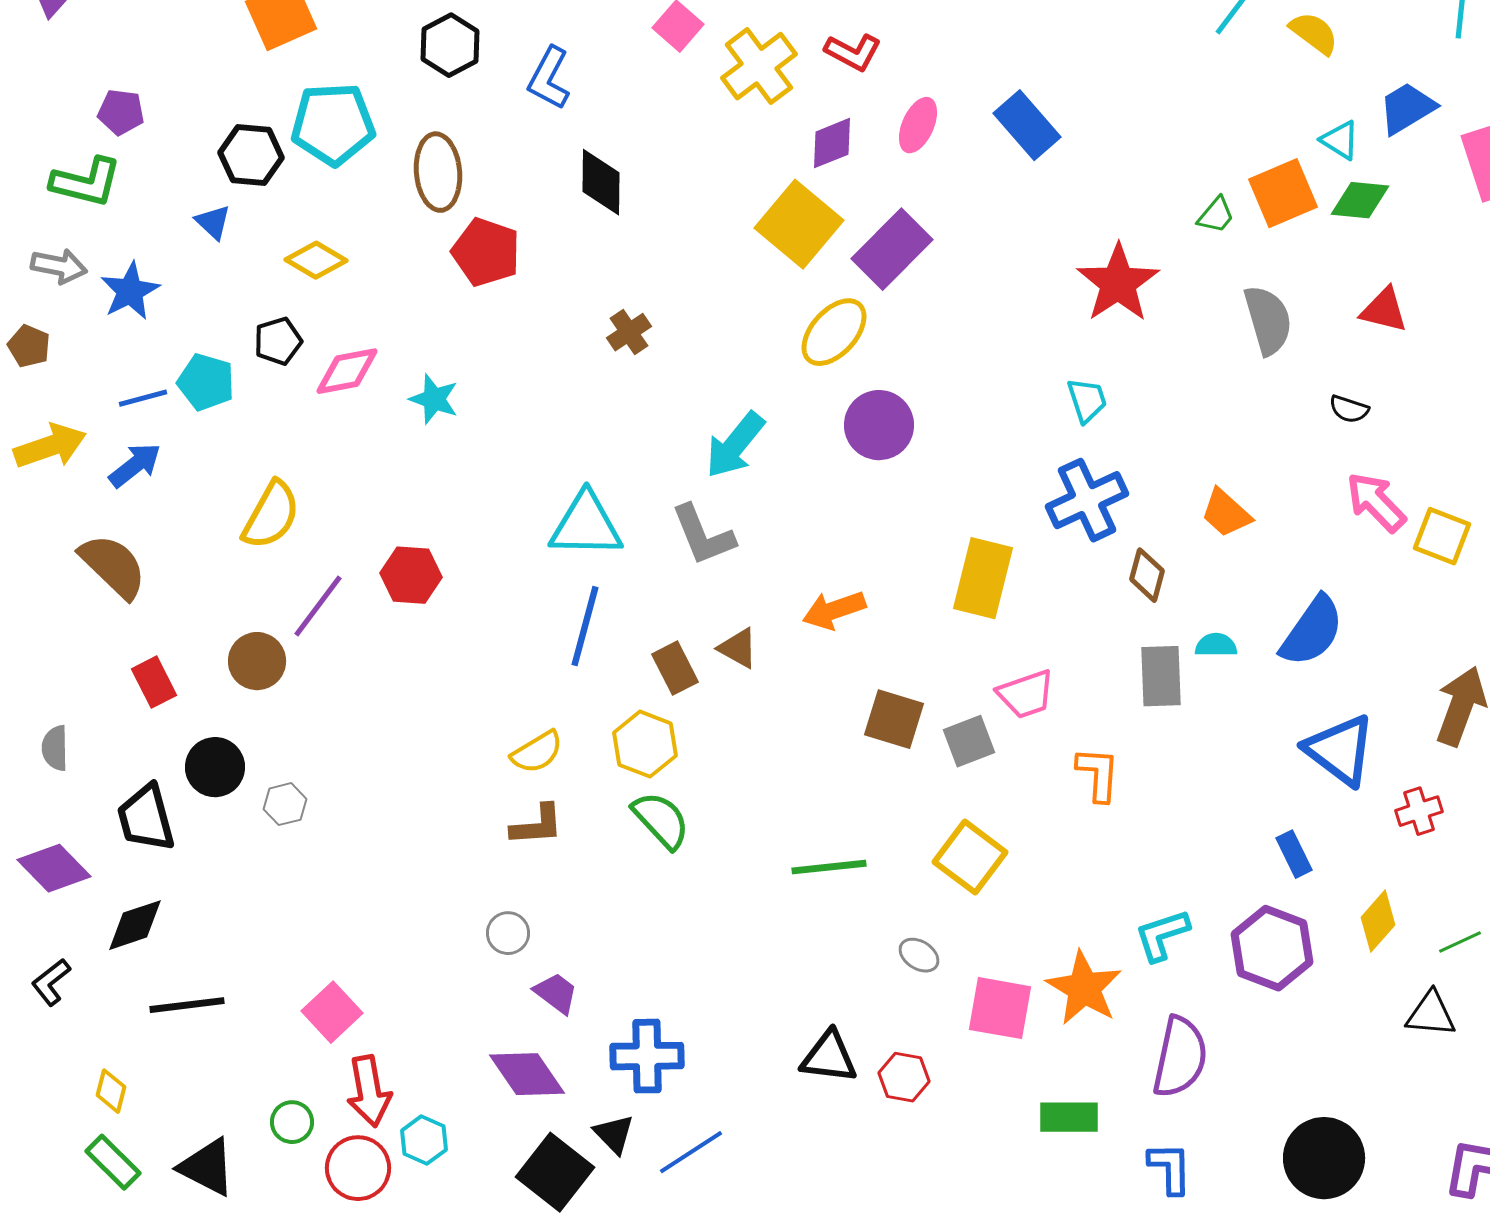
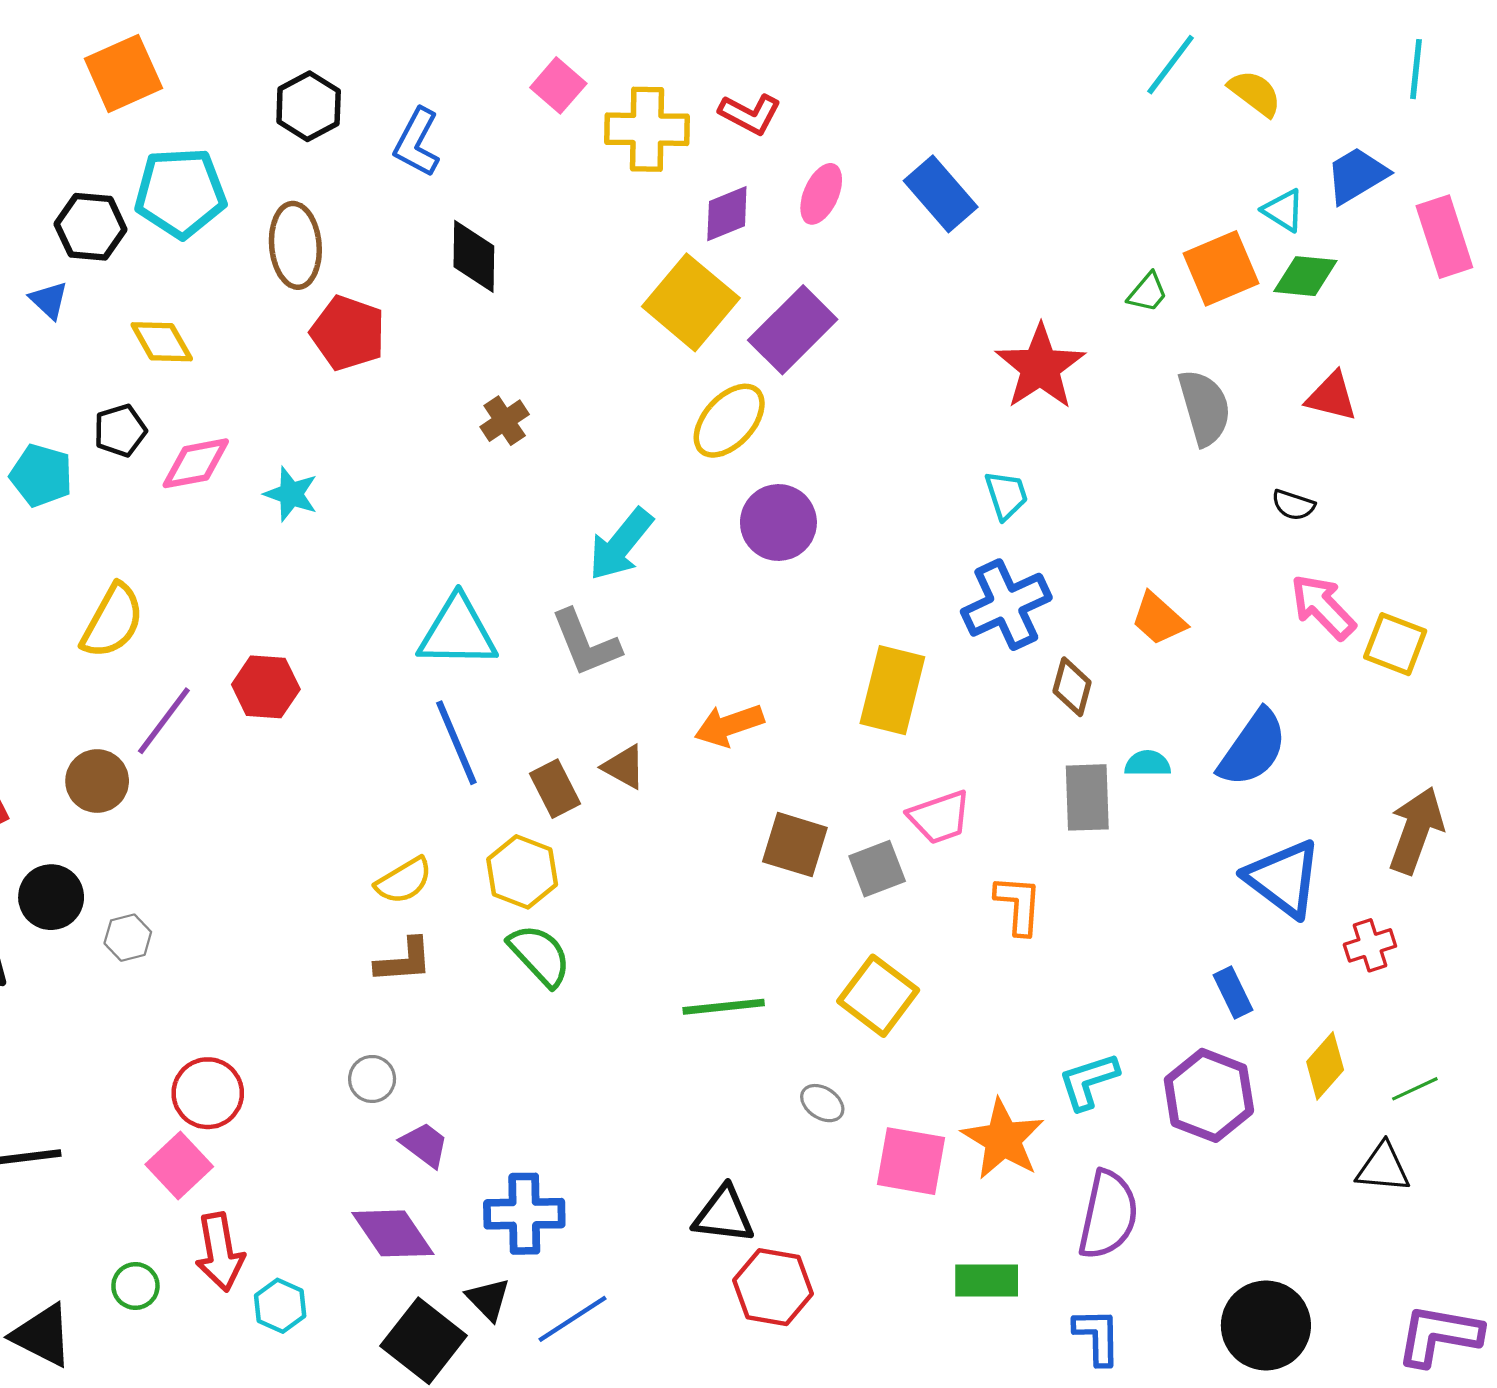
yellow cross: (759, 66) -> (647, 129), turned 38
yellow diamond: (316, 260) -> (162, 342), turned 30
blue line: (585, 626) -> (456, 743), turned -38
red hexagon: (904, 1077) -> (773, 1287), moved, size x1.4
red circle: (358, 1168) -> (208, 1093), moved

